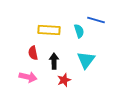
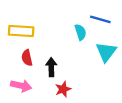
yellow rectangle: (49, 30) -> (21, 31), moved
cyan triangle: (86, 60) -> (106, 52), moved

